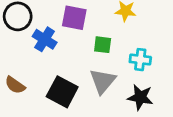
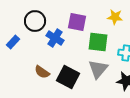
green square: (103, 45) -> (98, 42), size x1.5
brown semicircle: (15, 85) -> (42, 72), moved

